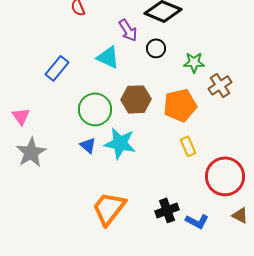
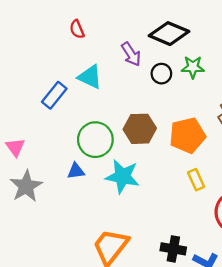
cyan triangle: (108, 57) -> (90, 77), moved
green star: (194, 62) -> (193, 67), moved
blue triangle: (88, 145) -> (76, 171), moved, turned -48
black cross: (167, 210) -> (173, 249), turned 30

